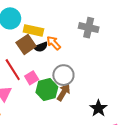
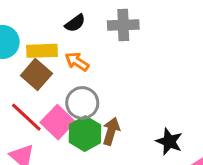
black semicircle: (41, 47) -> (75, 23), moved
gray circle: (63, 75) -> (82, 103), moved
pink square: (32, 78) -> (58, 122), size x1.5

